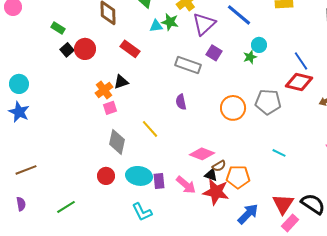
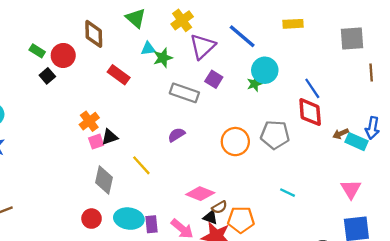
green star: (170, 22) -> (163, 58), moved, turned -30
cyan circle: (259, 45) -> (265, 70), size x1.5
red circle: (85, 49) -> (63, 55), moved
black triangle: (121, 82) -> (110, 137), moved
red diamond: (299, 82) -> (310, 112), turned 72
purple semicircle: (181, 102) -> (176, 135), turned 70

